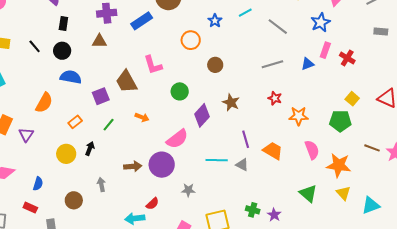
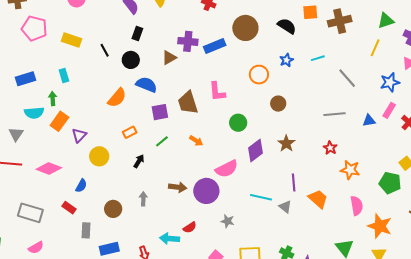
purple cross: (107, 13) -> (188, 41), moved
brown triangle: (99, 41) -> (169, 58), turned -42
blue semicircle: (71, 77) -> (146, 85), moved
orange semicircle: (44, 103) -> (117, 98), moved
yellow circle: (66, 154) -> (99, 156), moved

